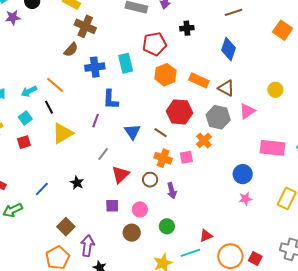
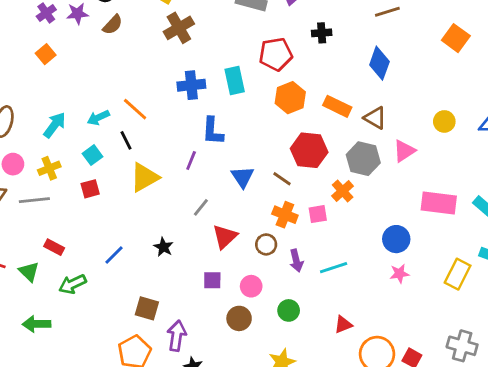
brown cross: (85, 26) -> (179, 28), turned 35
brown semicircle: (71, 50) -> (113, 25), moved
brown square: (66, 227) -> (147, 308), turned -30
cyan line: (191, 253) -> (334, 268), moved

